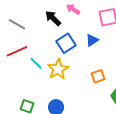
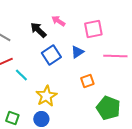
yellow star: (58, 69) -> (46, 96), moved
orange square: (98, 76) -> (87, 81), moved

